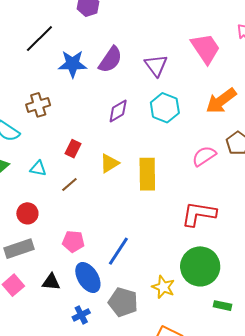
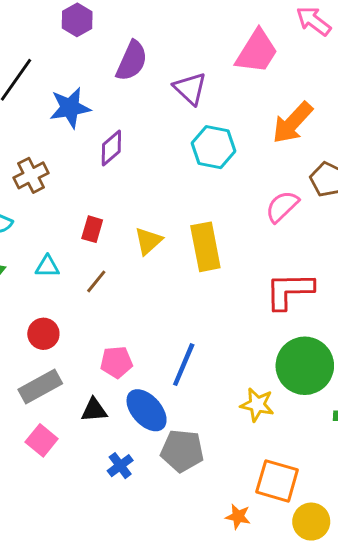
pink trapezoid: (206, 48) -> (257, 52), turned 76
purple semicircle: (110, 60) -> (132, 61), moved
purple diamond: (118, 111) -> (111, 148), moved
black triangle: (51, 282) -> (94, 410), moved
gray pentagon: (123, 302) -> (182, 451), moved
blue cross: (81, 315) -> (120, 466), moved

